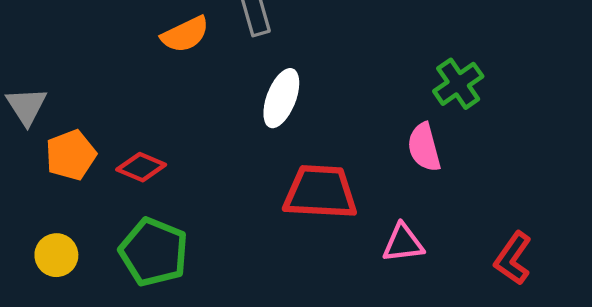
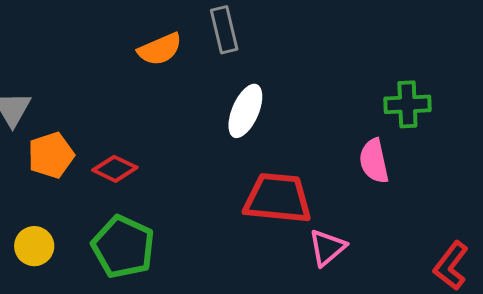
green cross: (458, 84) -> (407, 104), turned 30
pink triangle: (403, 243) -> (327, 248), moved, turned -36

